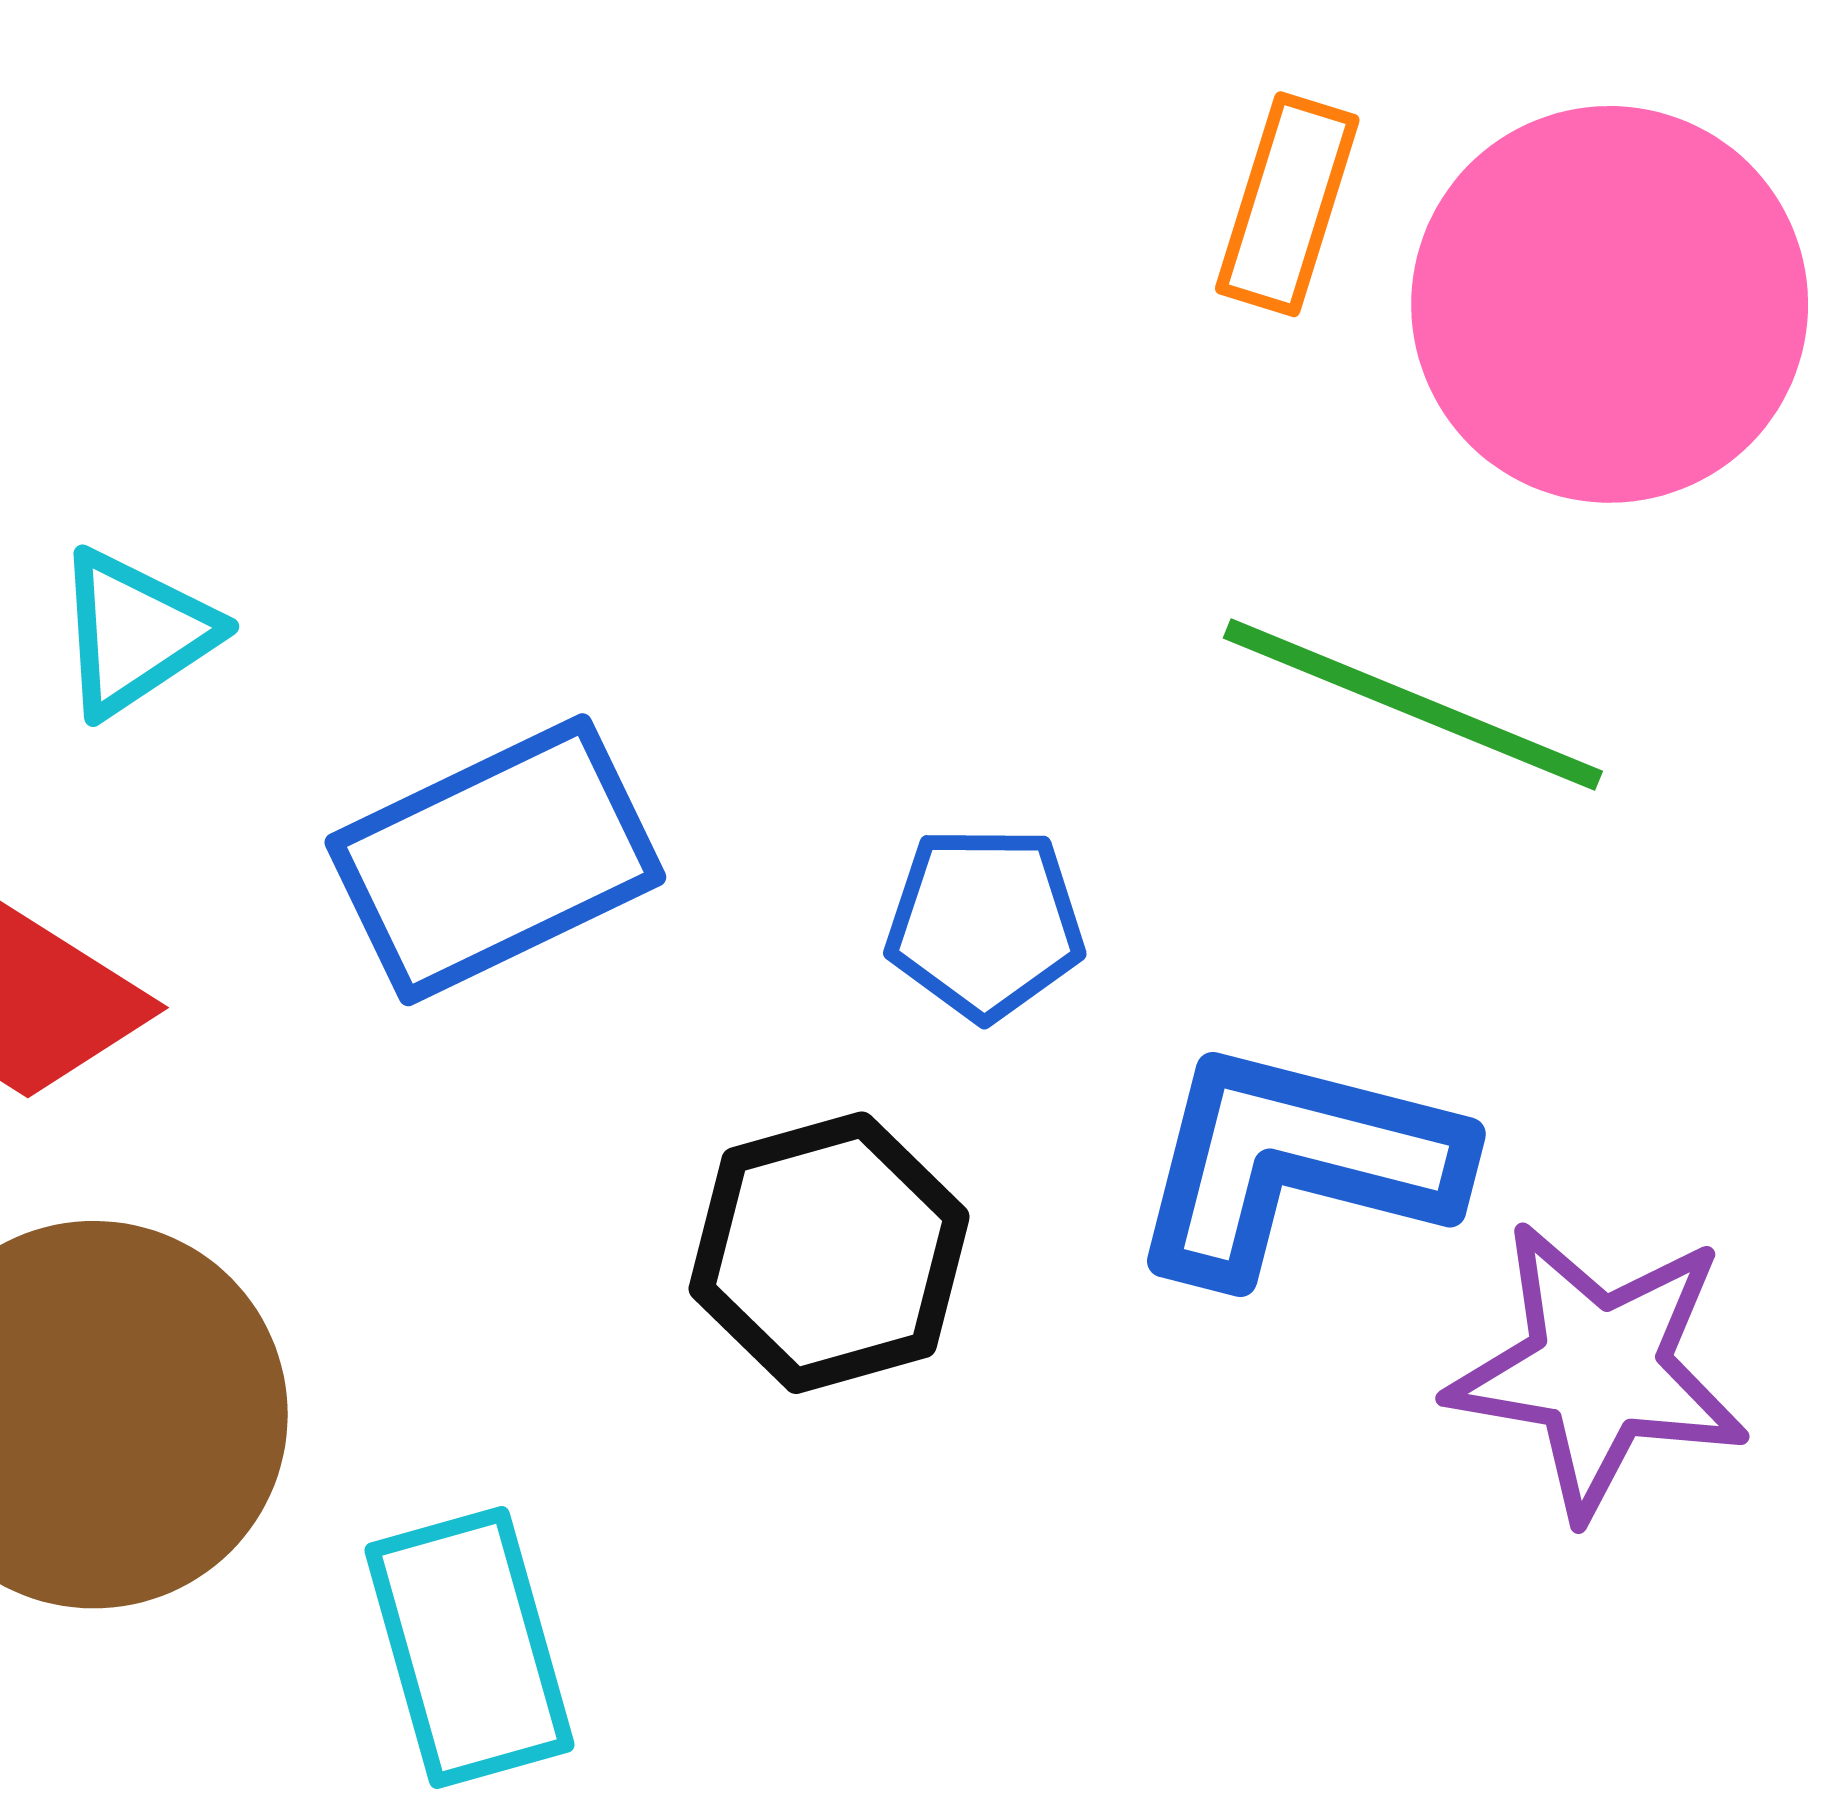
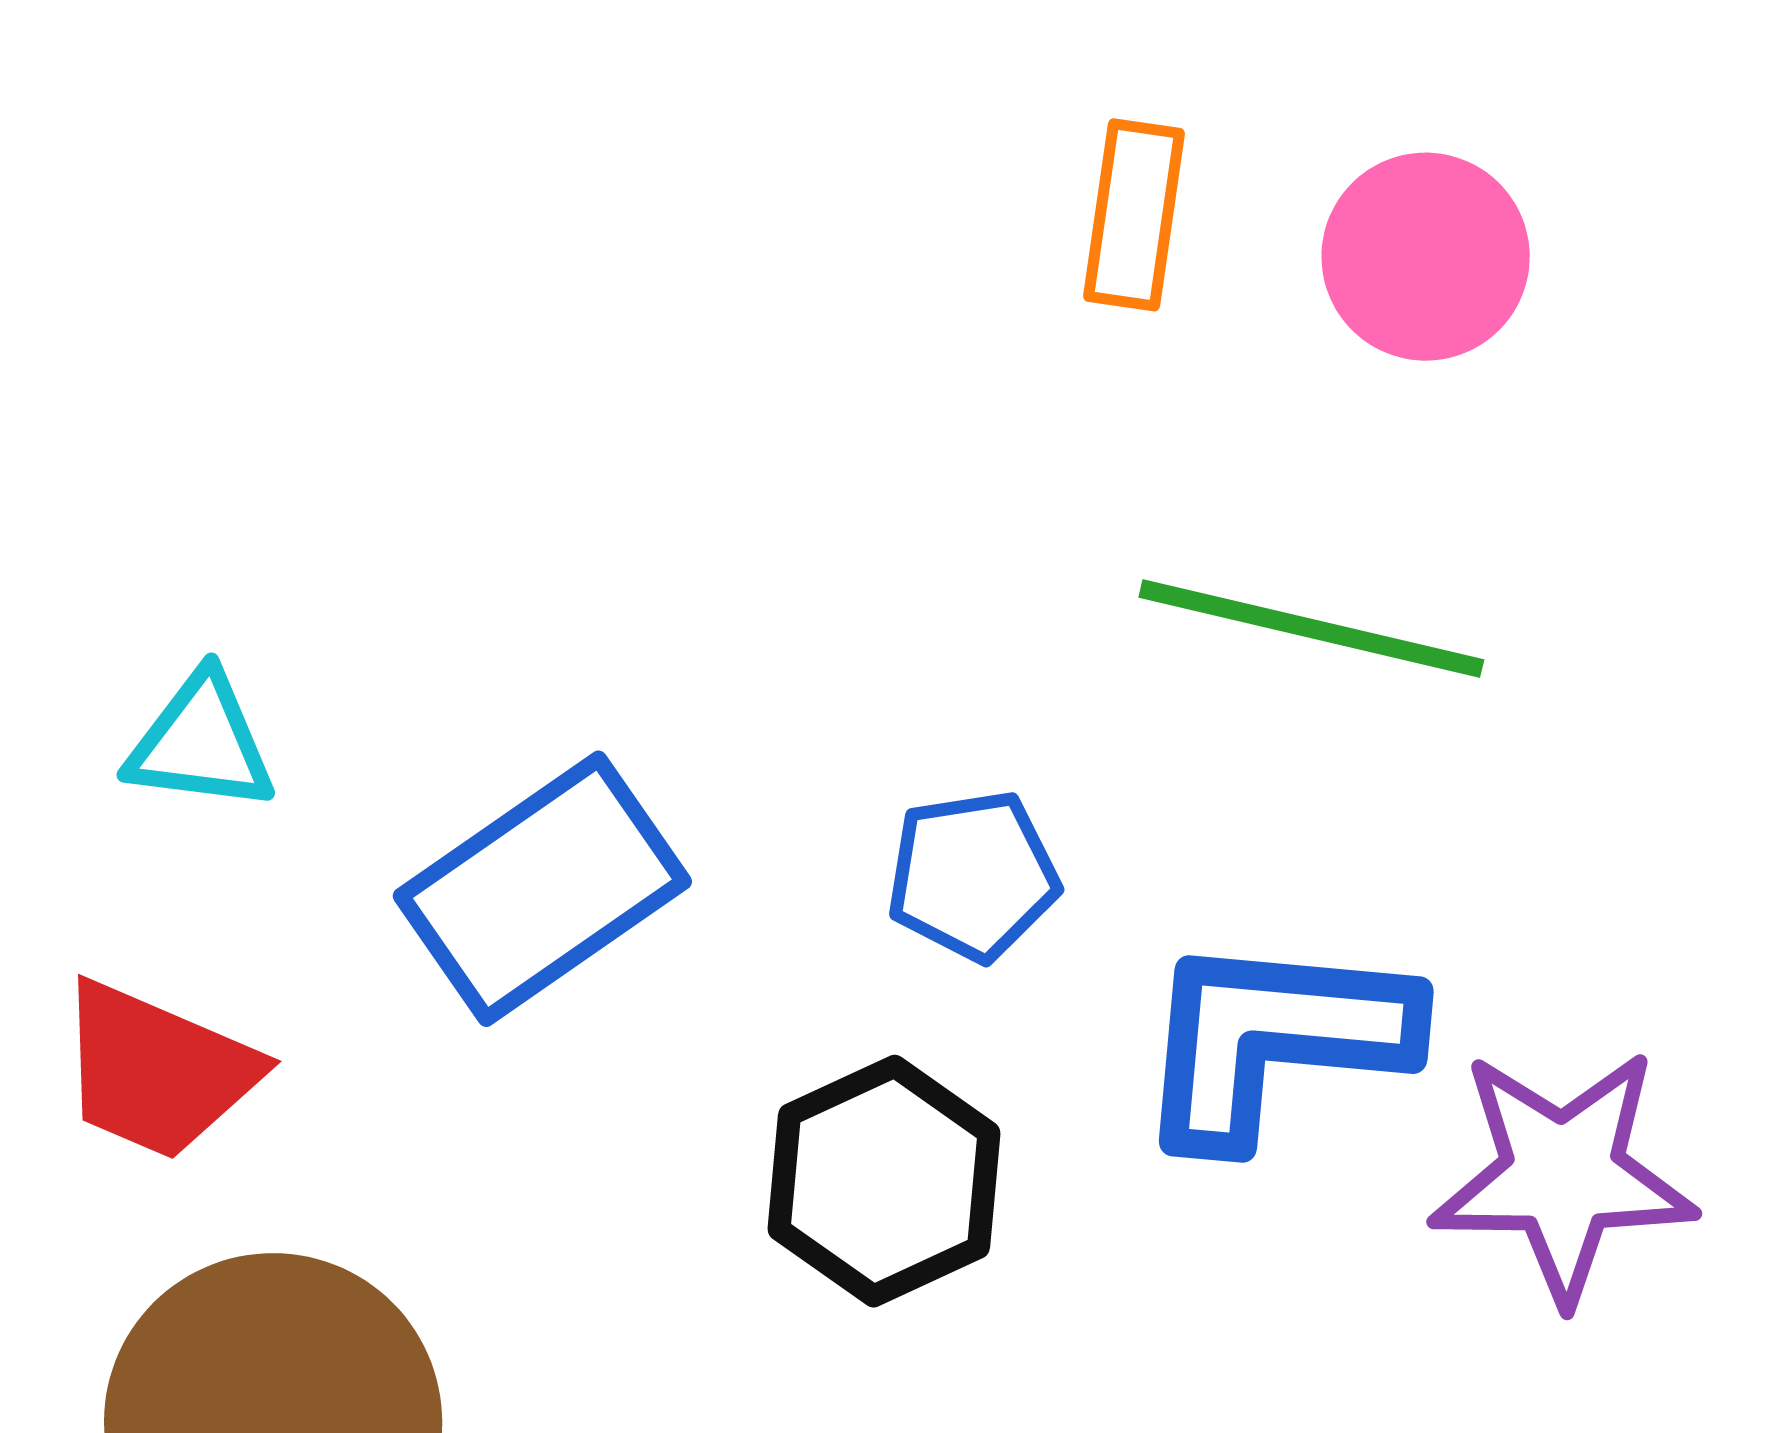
pink circle: (1610, 304) -> (1426, 257), size x0.6
cyan triangle: (135, 633) -> (201, 743), turned 50

